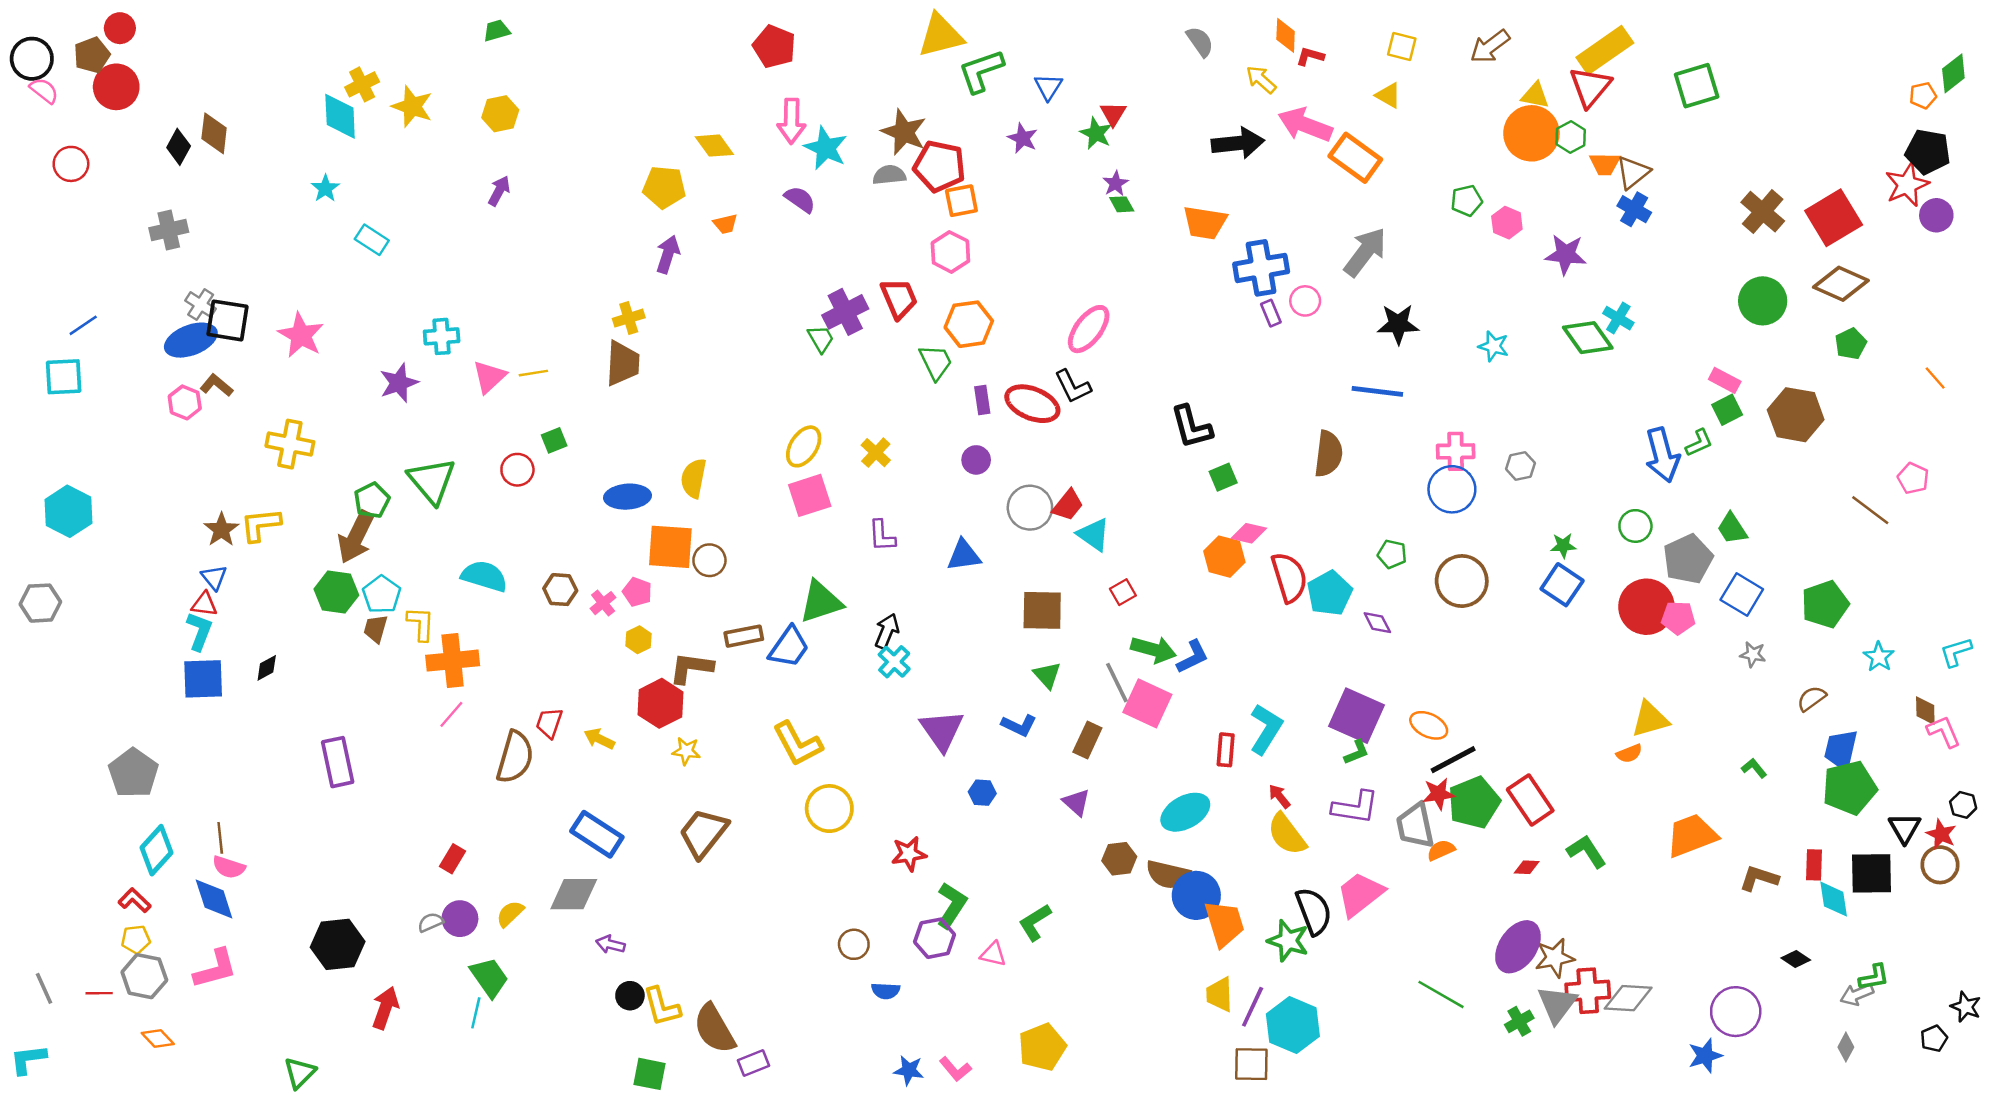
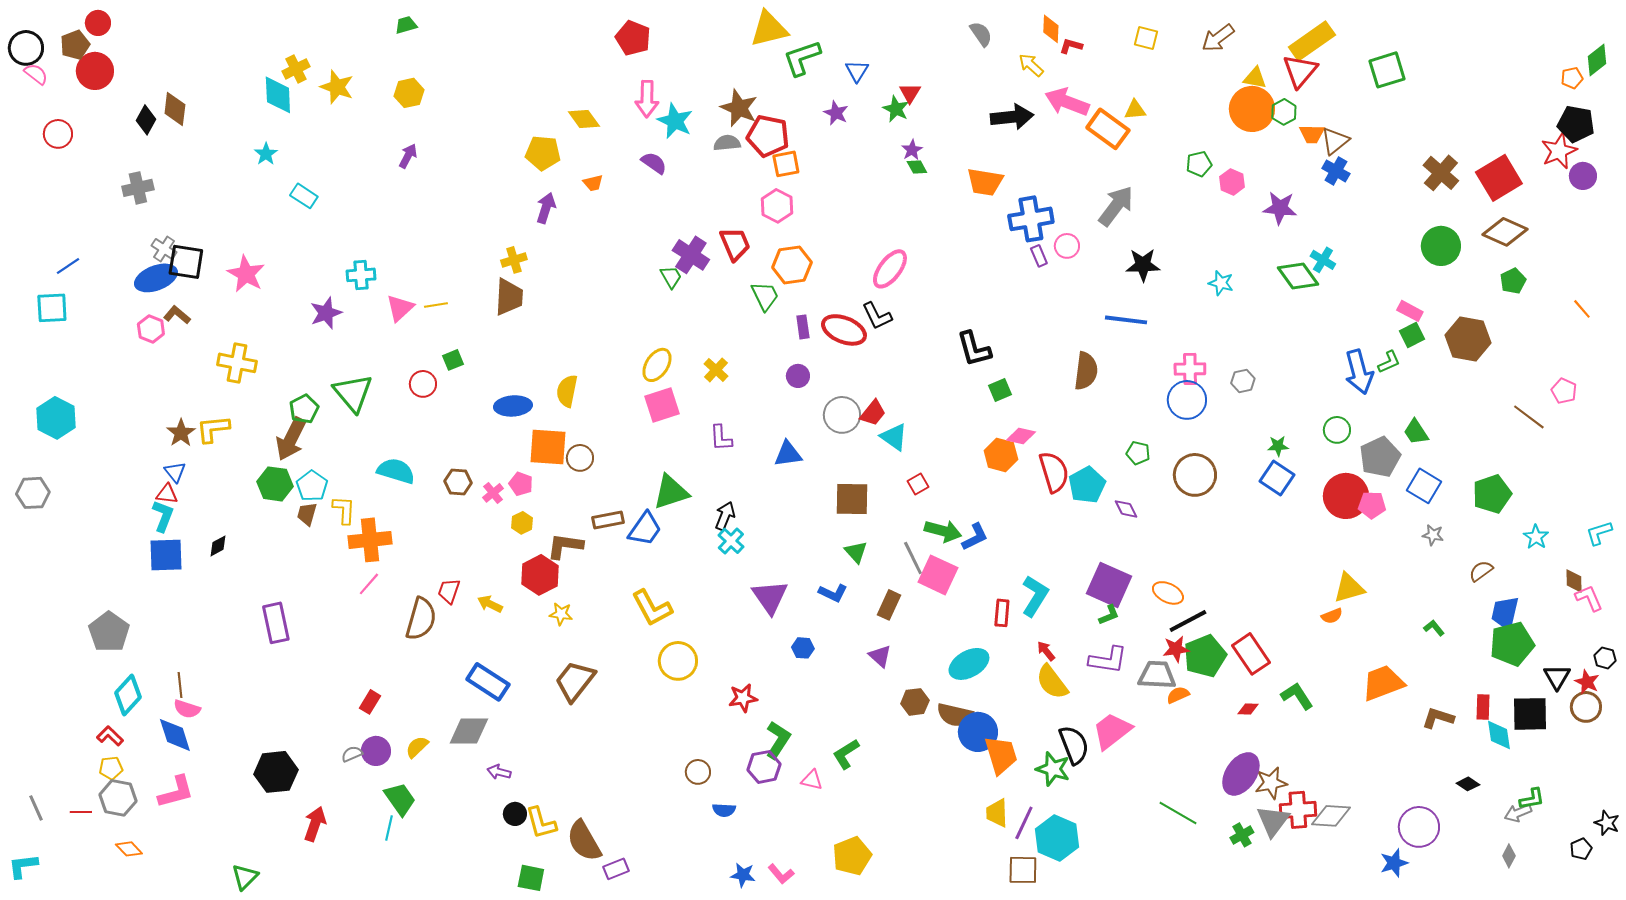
yellow triangle: (1388, 95) -> (1135, 110), moved, turned -35
purple cross: (845, 312) -> (691, 255), turned -30
gray trapezoid: (1415, 826) -> (1157, 675), turned 105

